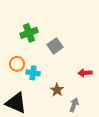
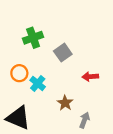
cyan cross: (33, 73) -> (38, 83), turned 32
red arrow: (85, 73) -> (90, 77), moved

